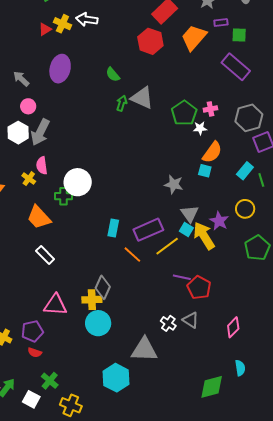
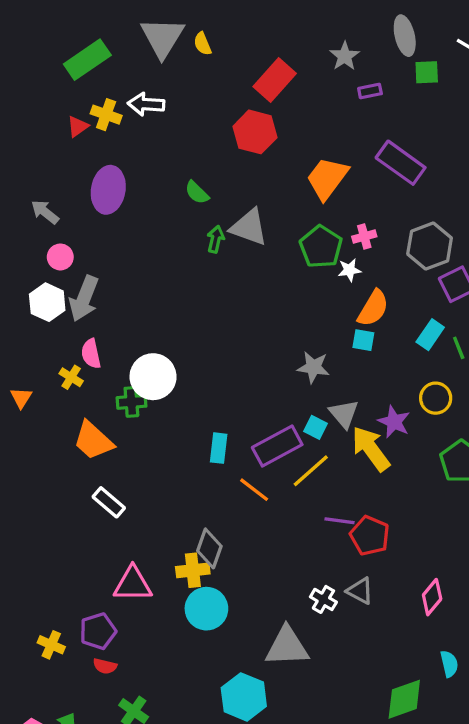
green square: (239, 35) -> (427, 72), moved
orange trapezoid: (194, 38) -> (327, 178), moved
cyan square: (186, 230) -> (316, 427), moved

